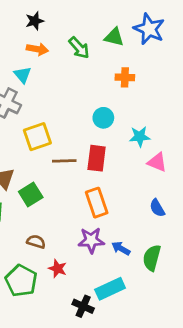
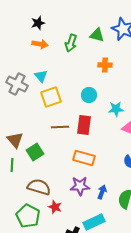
green arrow: (79, 48) -> (71, 43), turned 60
cyan triangle: (23, 75) -> (41, 76), moved
yellow square: (37, 137) -> (51, 97), moved
orange rectangle: (97, 203) -> (84, 158), turned -55
brown semicircle: (36, 242) -> (39, 187), size x1.6
blue arrow: (121, 248) -> (102, 192), turned 80

